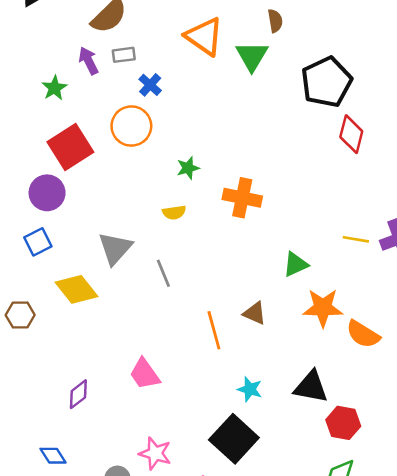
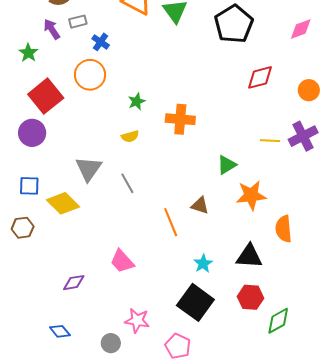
red diamond: (351, 134) -> (260, 77), moved, turned 68
blue square: (38, 242) -> (29, 186), moved, turned 35
orange semicircle: (363, 334) -> (284, 229), moved, turned 60
cyan star: (250, 389) -> (203, 264), turned 30
purple diamond: (78, 394) -> (74, 283), turned 35
red hexagon: (343, 423) -> (251, 297), moved

